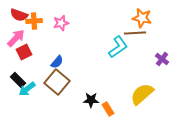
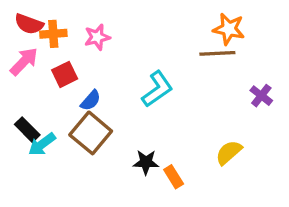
cyan L-shape: (118, 47) -> (157, 89), moved
red square: (24, 52) -> (65, 74), moved
yellow semicircle: (142, 94) -> (229, 152), size x0.7

